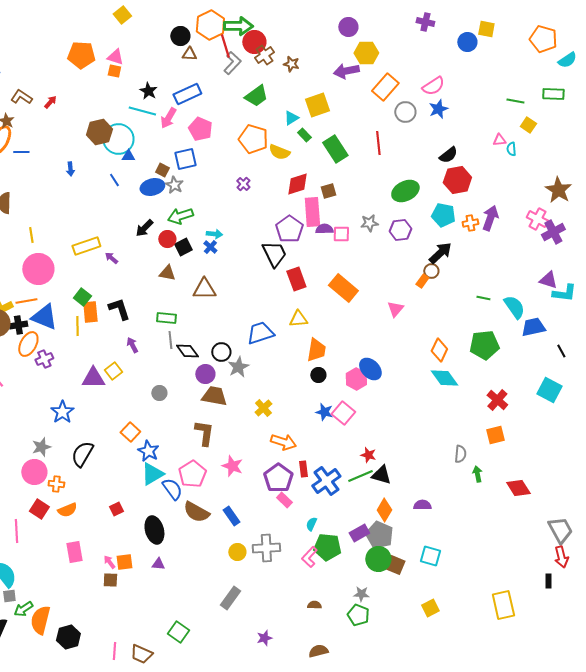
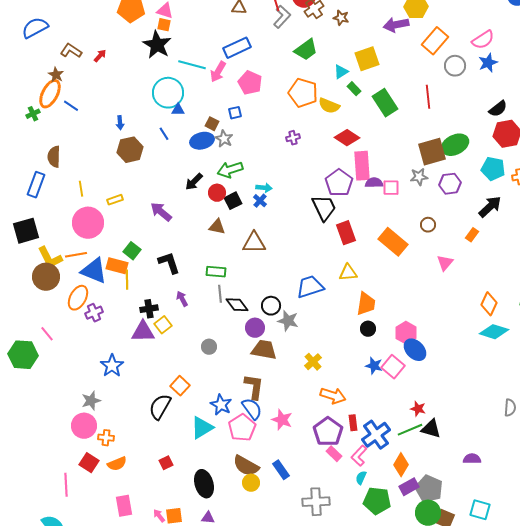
black star: (148, 91) -> (157, 45), moved, size x1.6
brown hexagon: (99, 132) -> (130, 150), moved
blue line: (21, 152) -> (71, 106), turned 35
blue square: (185, 159) -> (235, 113), size x0.6
purple cross: (243, 184) -> (293, 138), turned 32
red diamond: (297, 184) -> (347, 138), turned 50
brown square: (328, 191) -> (432, 152), moved, size x1.8
yellow rectangle: (86, 246) -> (115, 200), moved, size x0.6
purple arrow: (111, 258) -> (161, 212), size x1.6
brown circle: (431, 271) -> (428, 225), moved
orange rectangle: (90, 312) -> (117, 266), moved, turned -70
black cross: (18, 325) -> (149, 309), moved
gray star: (238, 367) -> (288, 321), turned -30
blue ellipse: (370, 369) -> (415, 350), moved
cyan diamond: (444, 378) -> (494, 332), turned -36
blue star: (148, 451) -> (221, 405), moved
black semicircle: (82, 454) -> (160, 407), moved
blue semicircle: (172, 489) -> (252, 409), moved
orange diamond: (384, 510) -> (401, 465), moved
yellow circle: (237, 552) -> (251, 483), moved
pink L-shape: (309, 557) -> (359, 456), moved

